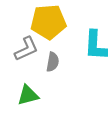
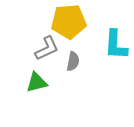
green triangle: (28, 95) -> (37, 82), moved

